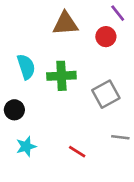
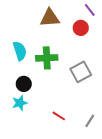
black circle: (14, 110) -> (24, 84), moved
gray line: (120, 137) -> (90, 121), moved, turned -64
cyan star: (26, 146) -> (20, 103), moved

